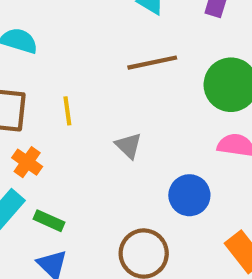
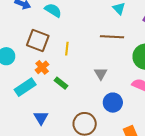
gray triangle: (129, 146) -> (101, 74), moved
green rectangle: (49, 221) -> (61, 83), moved

